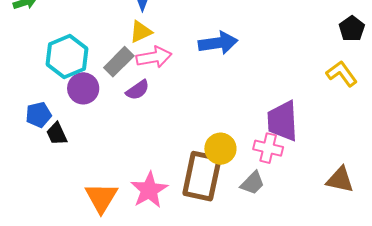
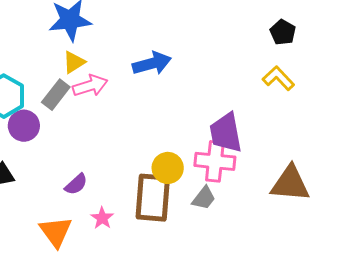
purple semicircle: (138, 90) -> (76, 184), moved
pink cross: (268, 148) -> (215, 161), size x1.4
brown triangle: (340, 180) -> (290, 184), size x1.4
pink star: (149, 190) -> (102, 218), size x0.6

